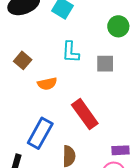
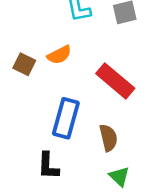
brown square: (23, 60) -> (24, 64), moved

